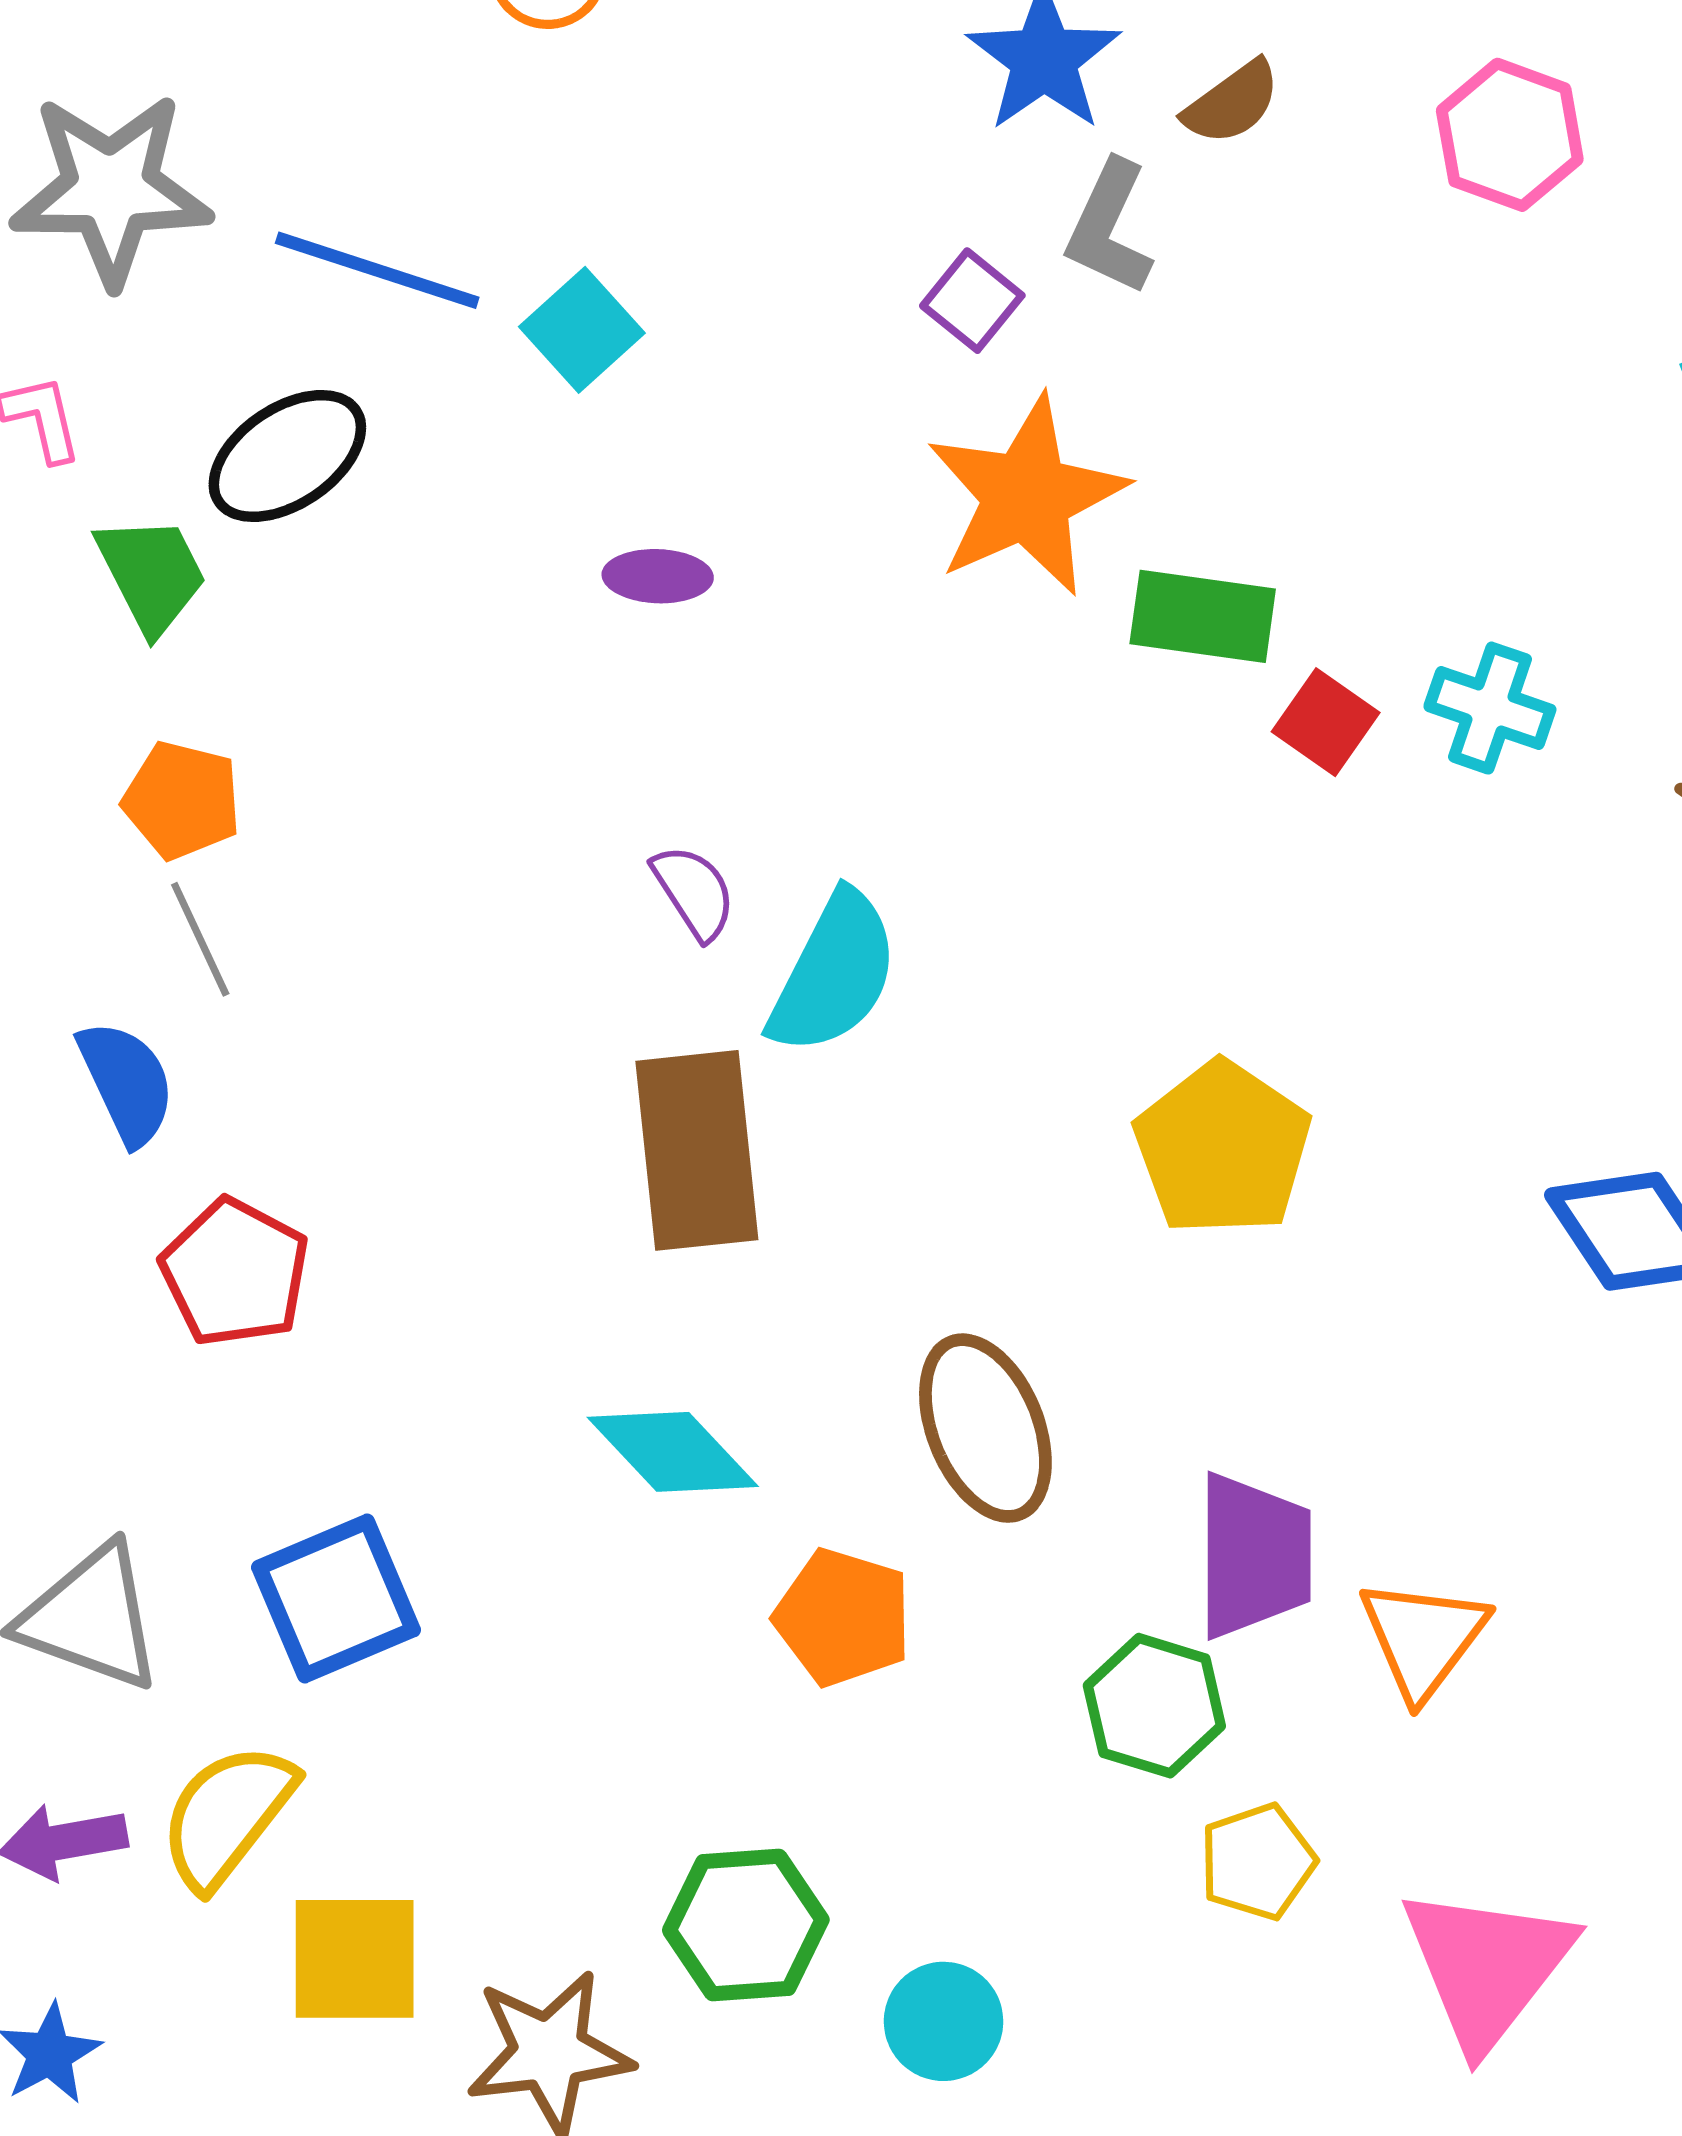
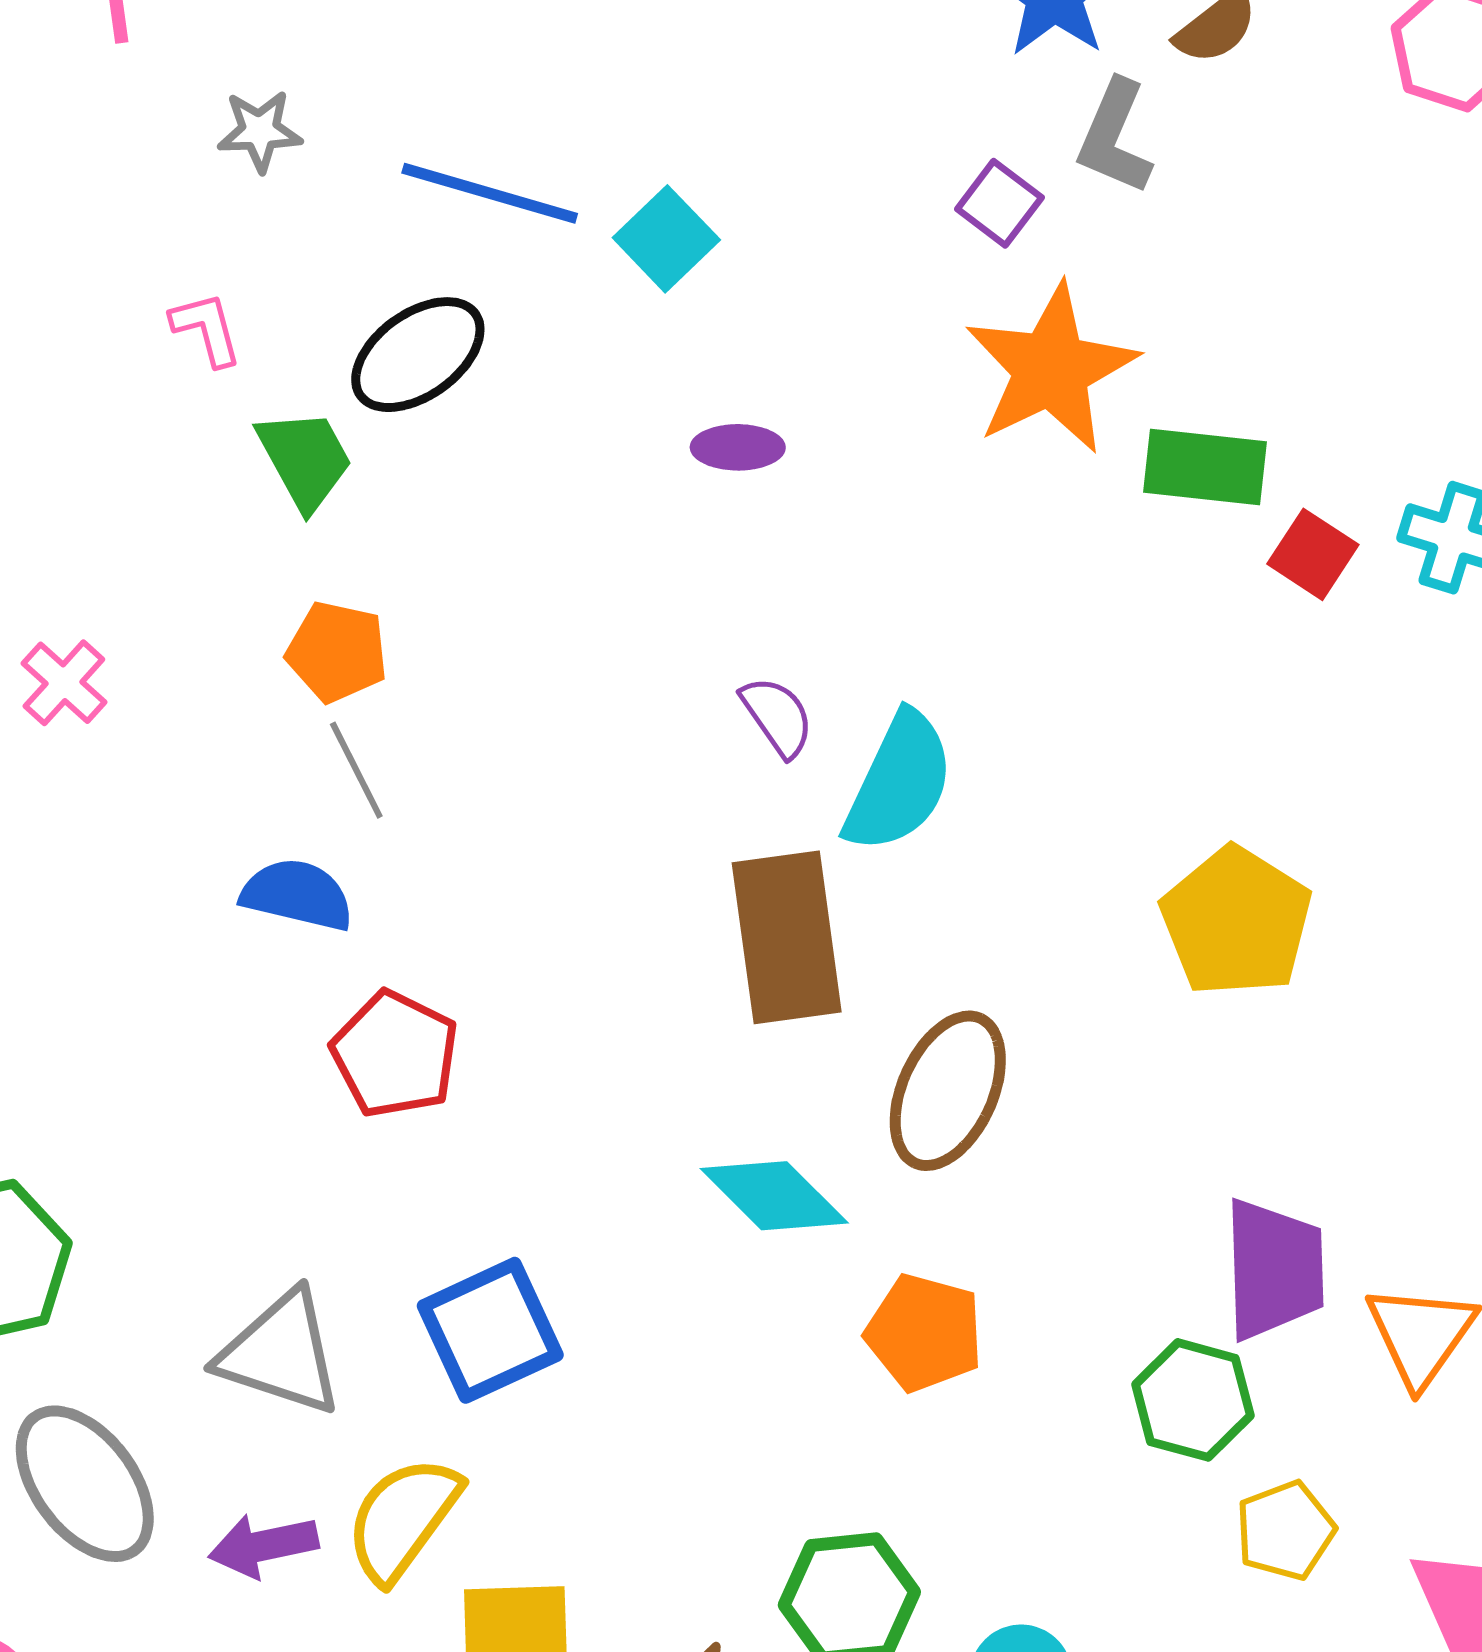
gray star: (111, 189) -> (260, 131), size x0.5
blue semicircle: (127, 1083) -> (297, 895), turned -50
brown ellipse: (985, 1428) -> (948, 1091), moved, turned 48

